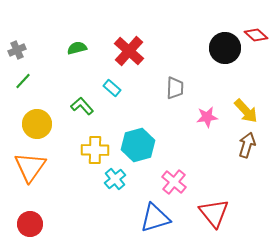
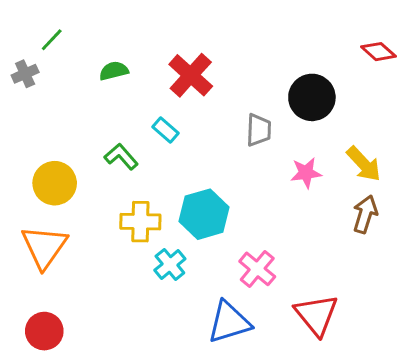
black circle: (225, 48) -> (312, 97), moved
green line: (23, 81) -> (52, 40), moved

